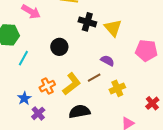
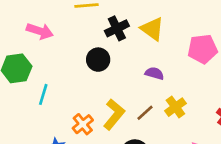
black cross: (87, 22) -> (117, 28), turned -30
black circle: (59, 47) -> (98, 60), moved
brown line: (94, 78) -> (145, 113), moved

